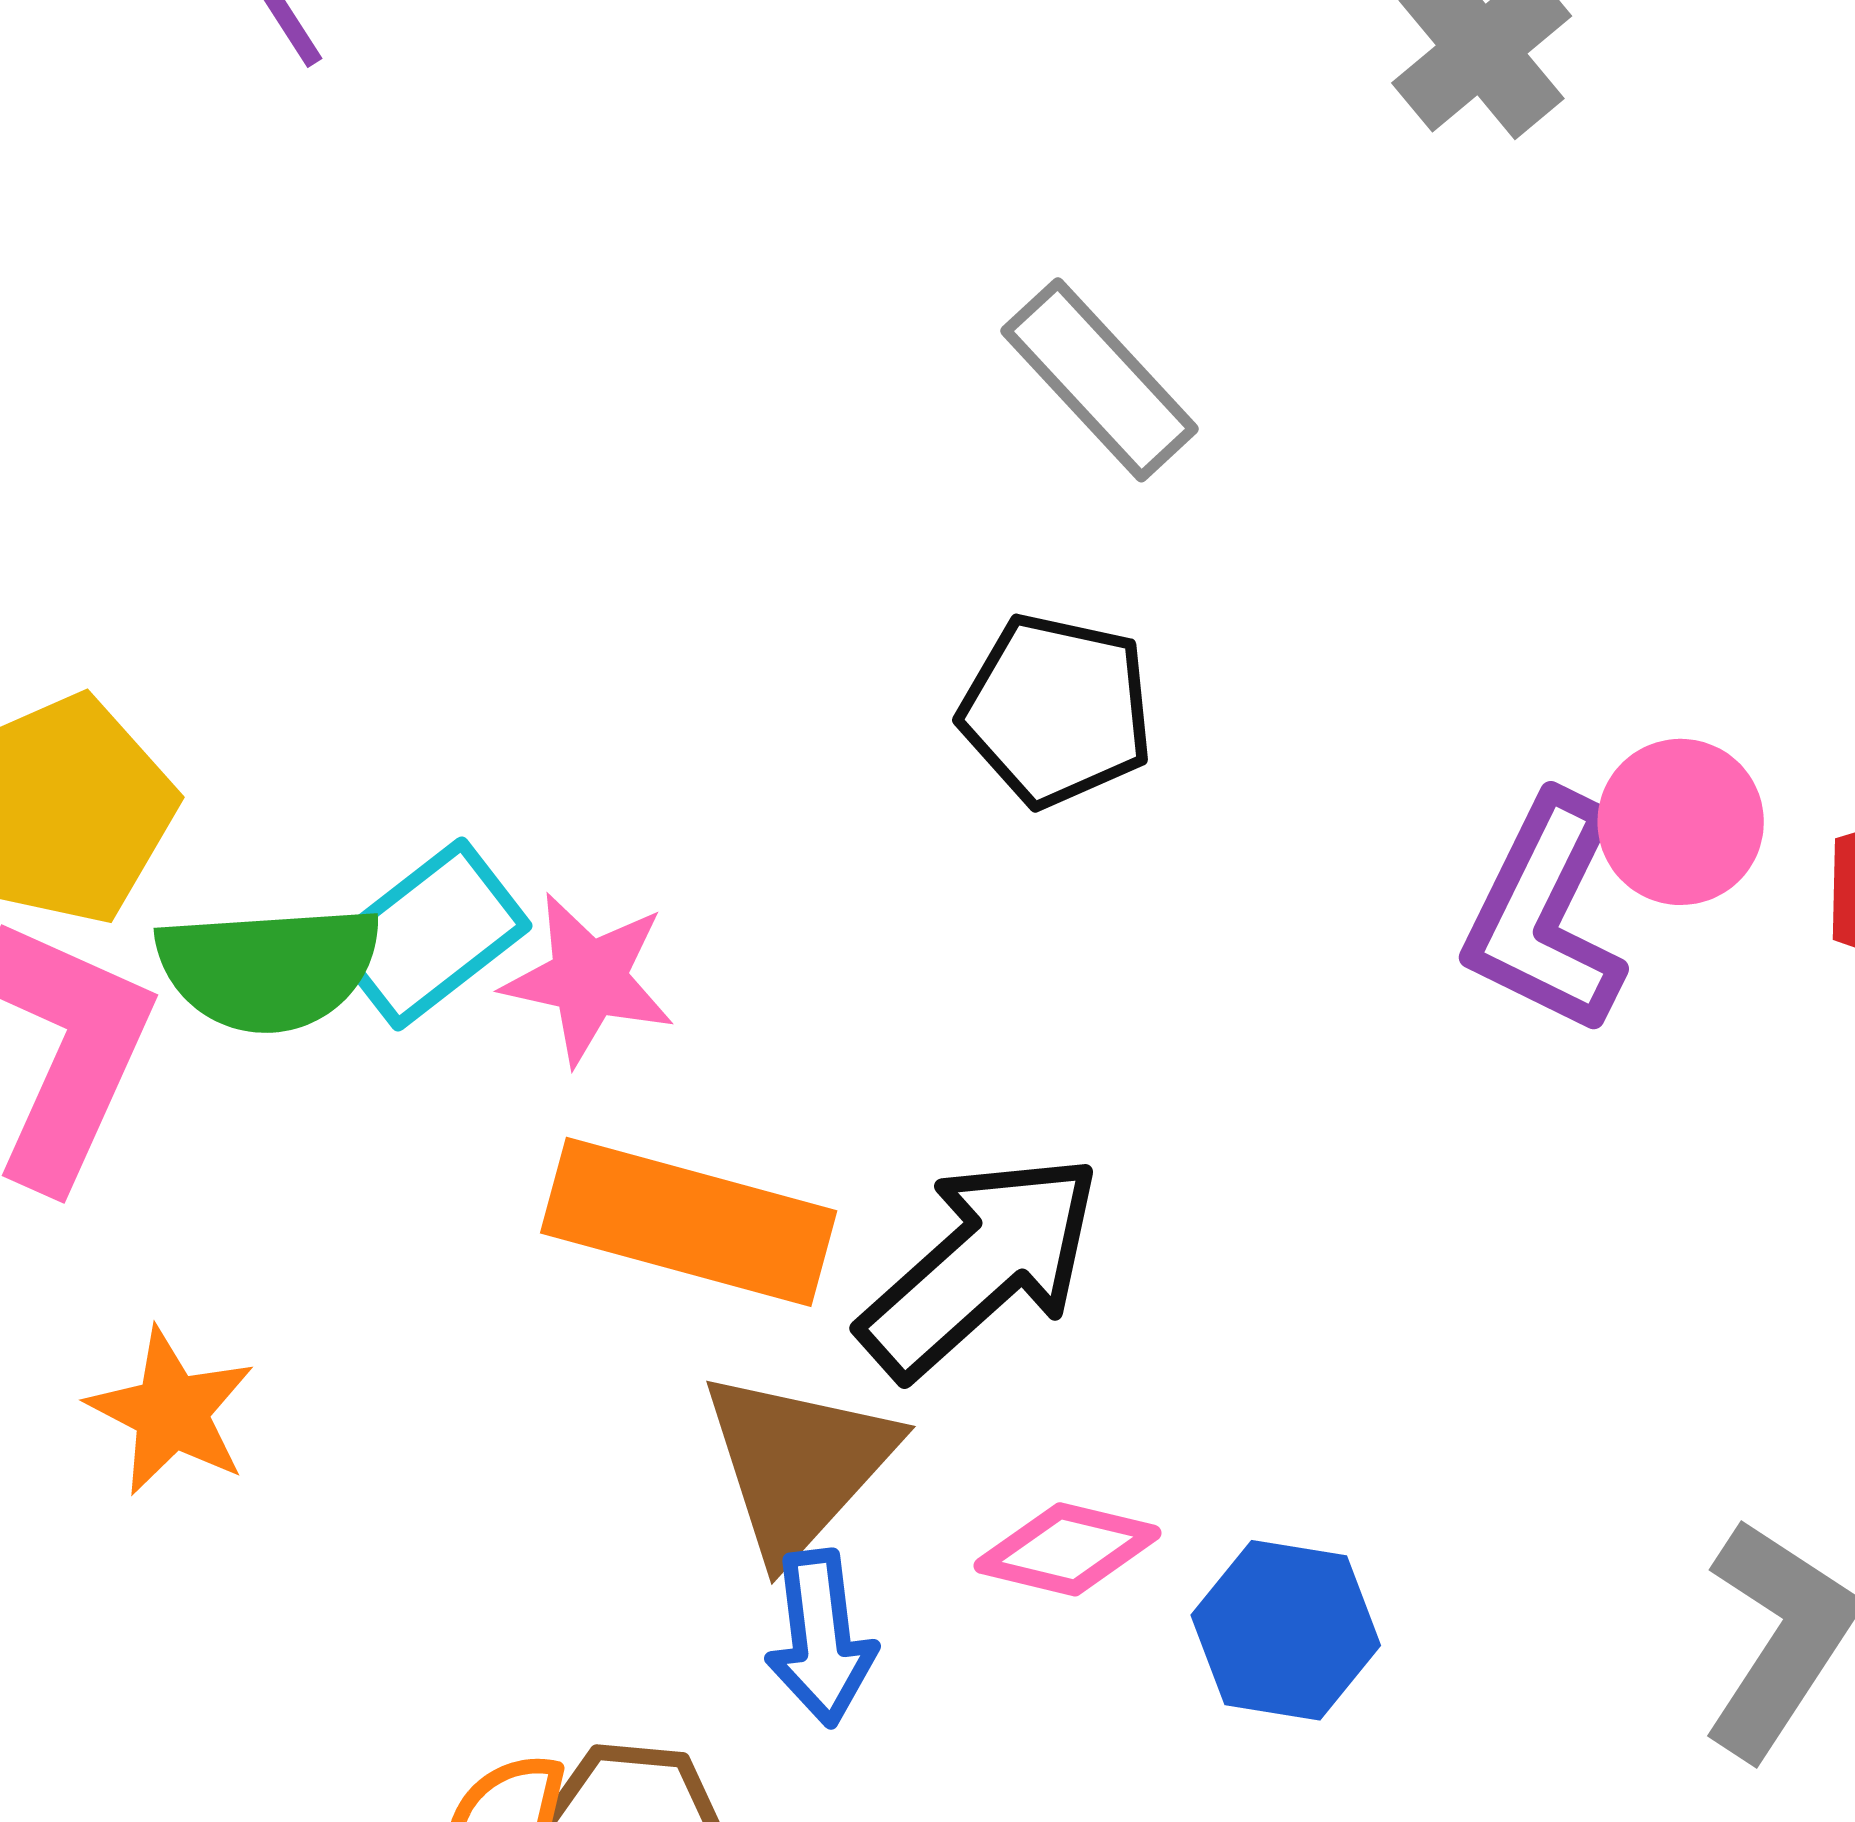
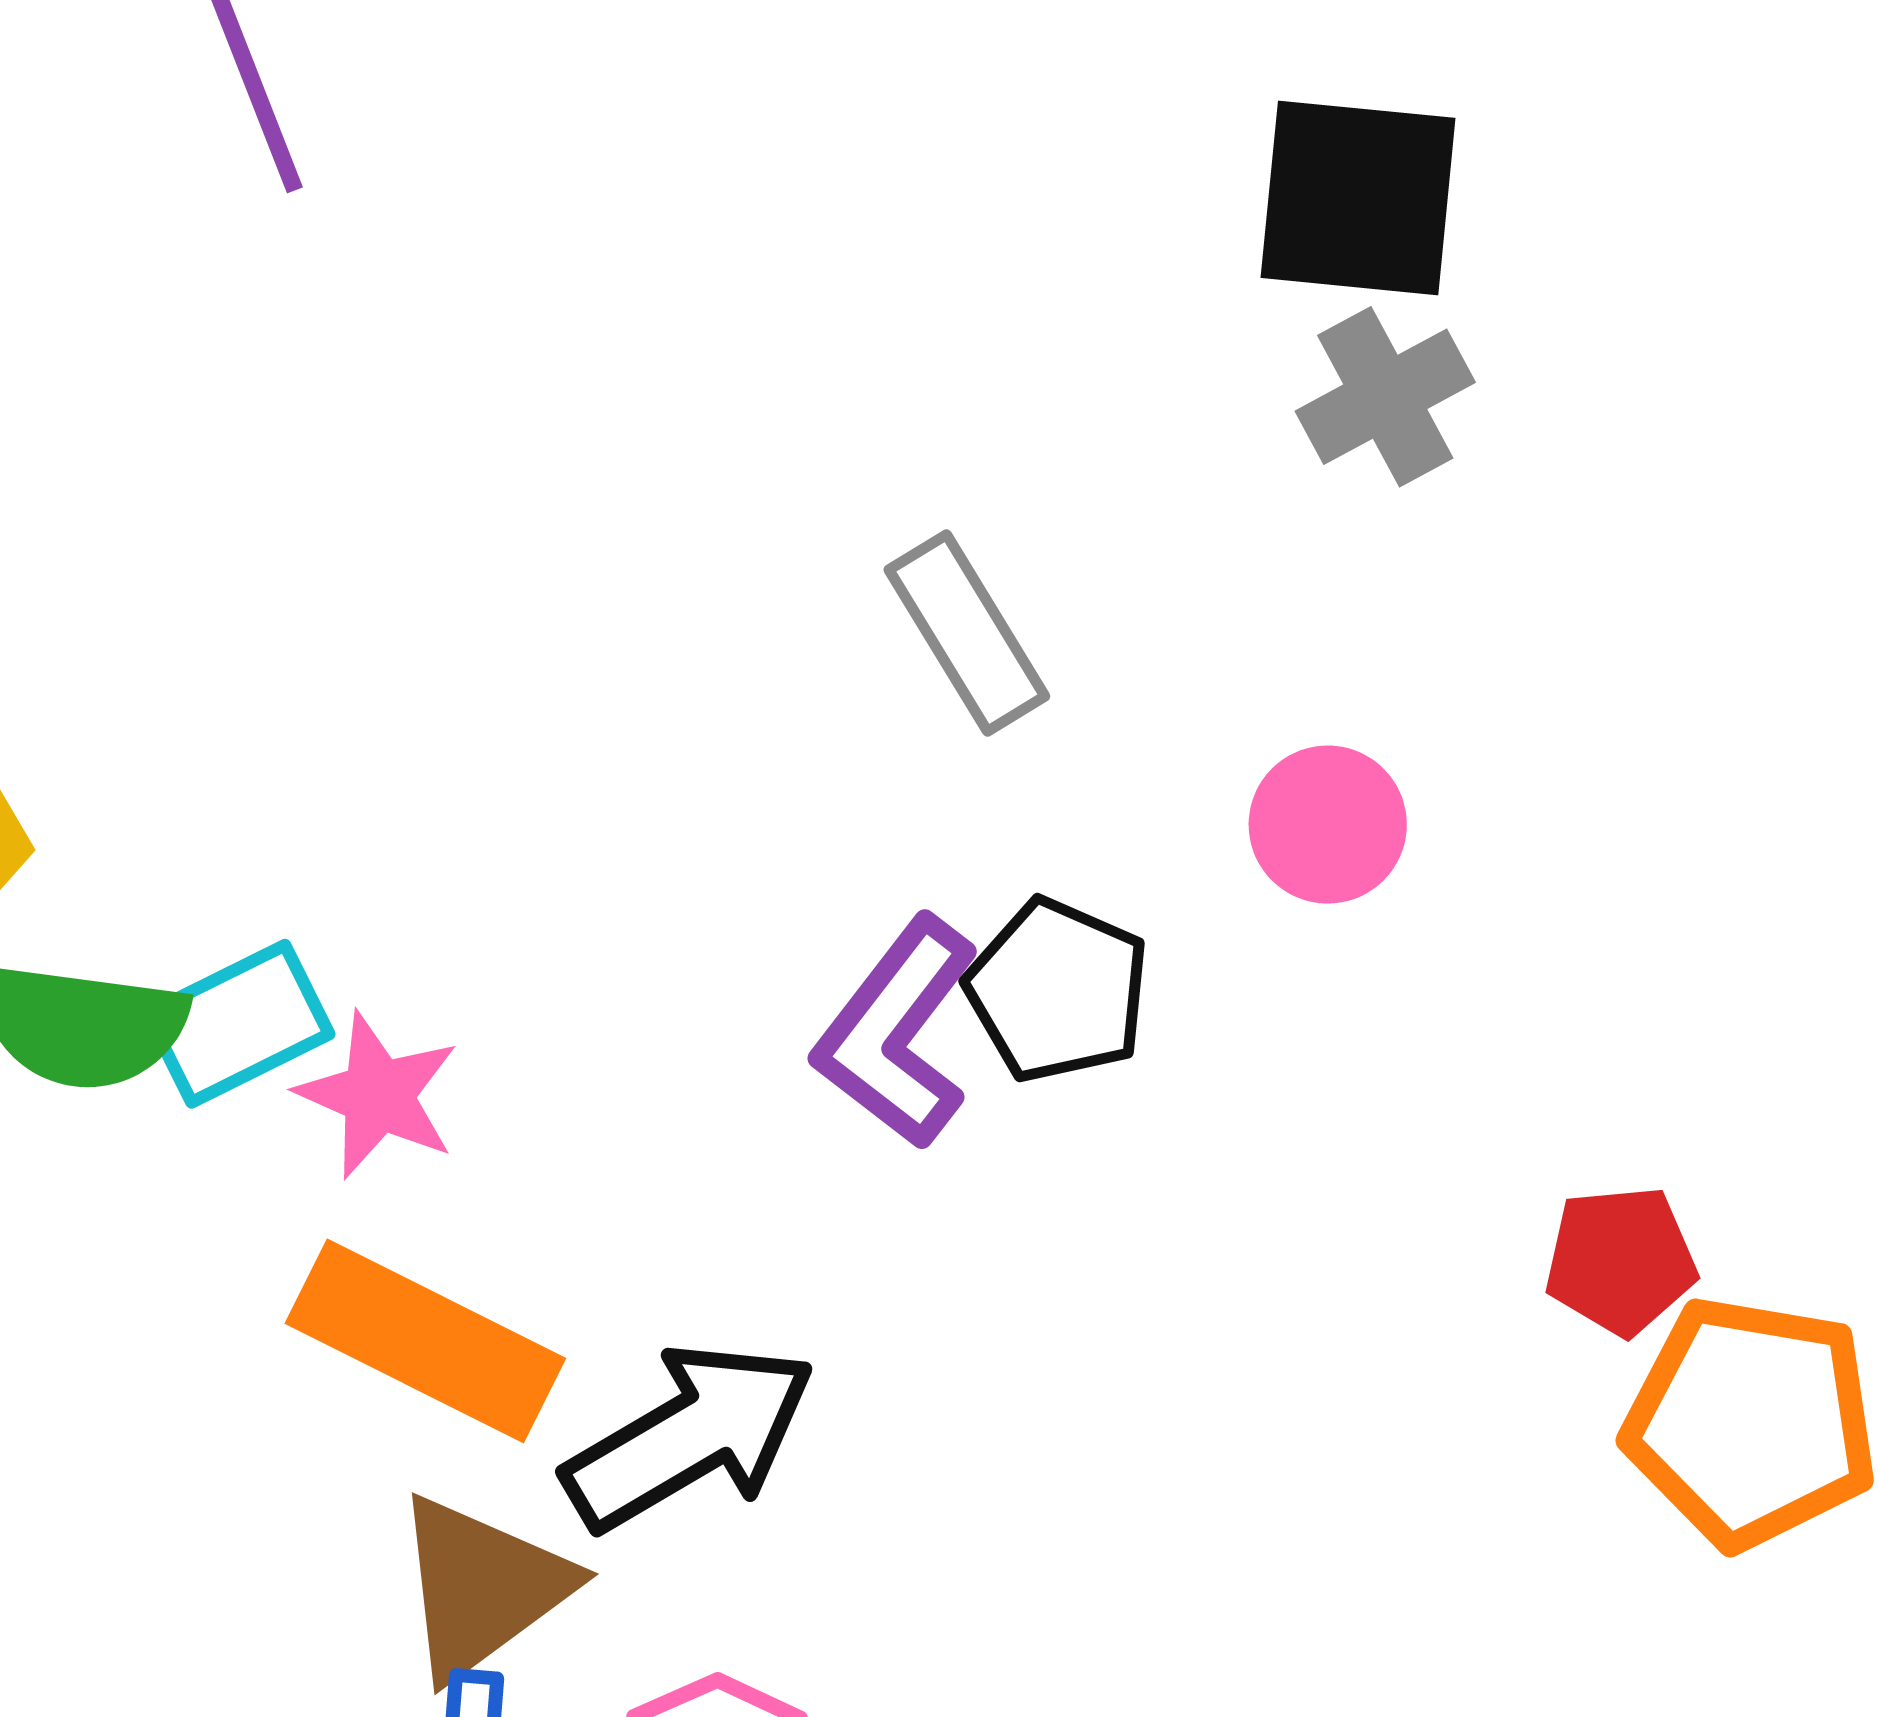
black pentagon: (1056, 710) -> (1058, 990), moved
pink circle: (1681, 822) -> (1328, 825), moved
purple L-shape: (1546, 914) -> (897, 1033), moved

